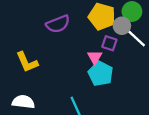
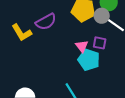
purple square: (109, 43) -> (100, 43), moved
yellow L-shape: (27, 62) -> (22, 32), moved

